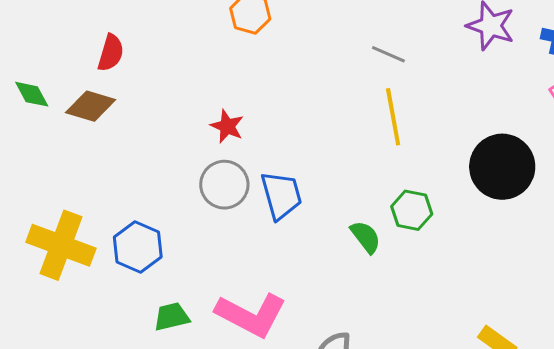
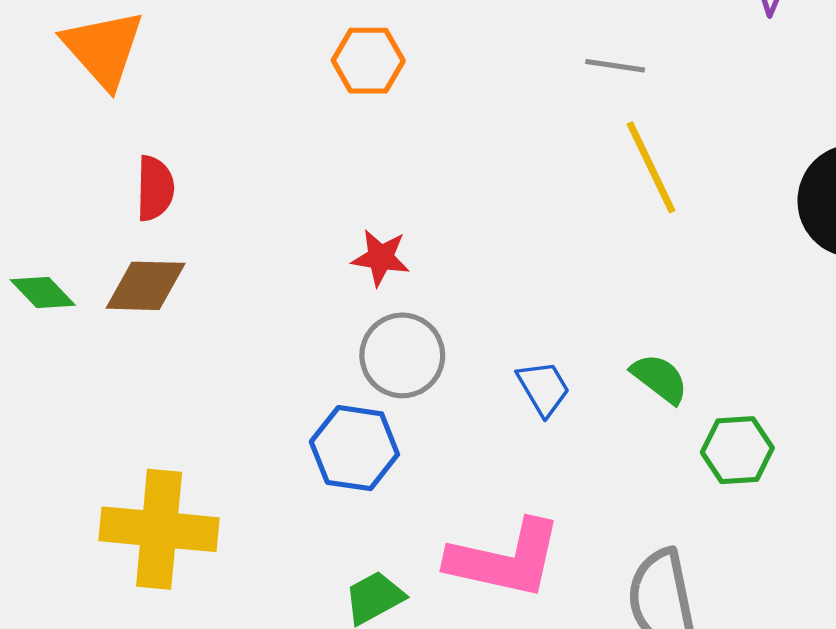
blue trapezoid: (281, 195) -> (543, 388), moved, size x0.7
green hexagon: (412, 210) -> (737, 450), moved
blue hexagon: (138, 247) -> (354, 448), moved

